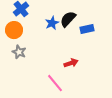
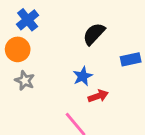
blue star: (52, 23) -> (83, 76), moved
blue rectangle: (87, 29) -> (131, 59), moved

